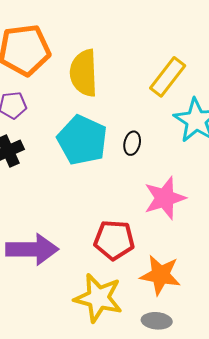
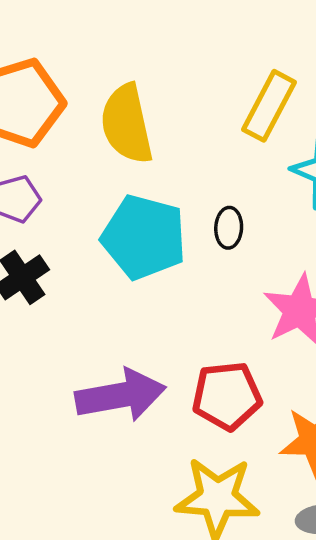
purple arrow: (32, 249) -> (121, 395), moved

